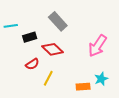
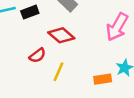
black rectangle: (30, 37) -> (30, 12), moved

